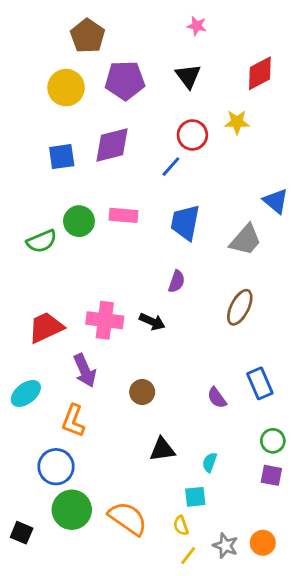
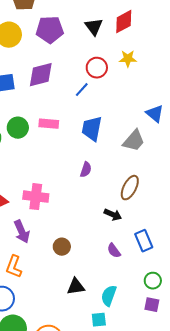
red diamond: (260, 73) -> (124, 22), moved
black arrow: (152, 322) -> (113, 215), moved
cyan semicircle: (210, 462) -> (109, 296), size x1.5

